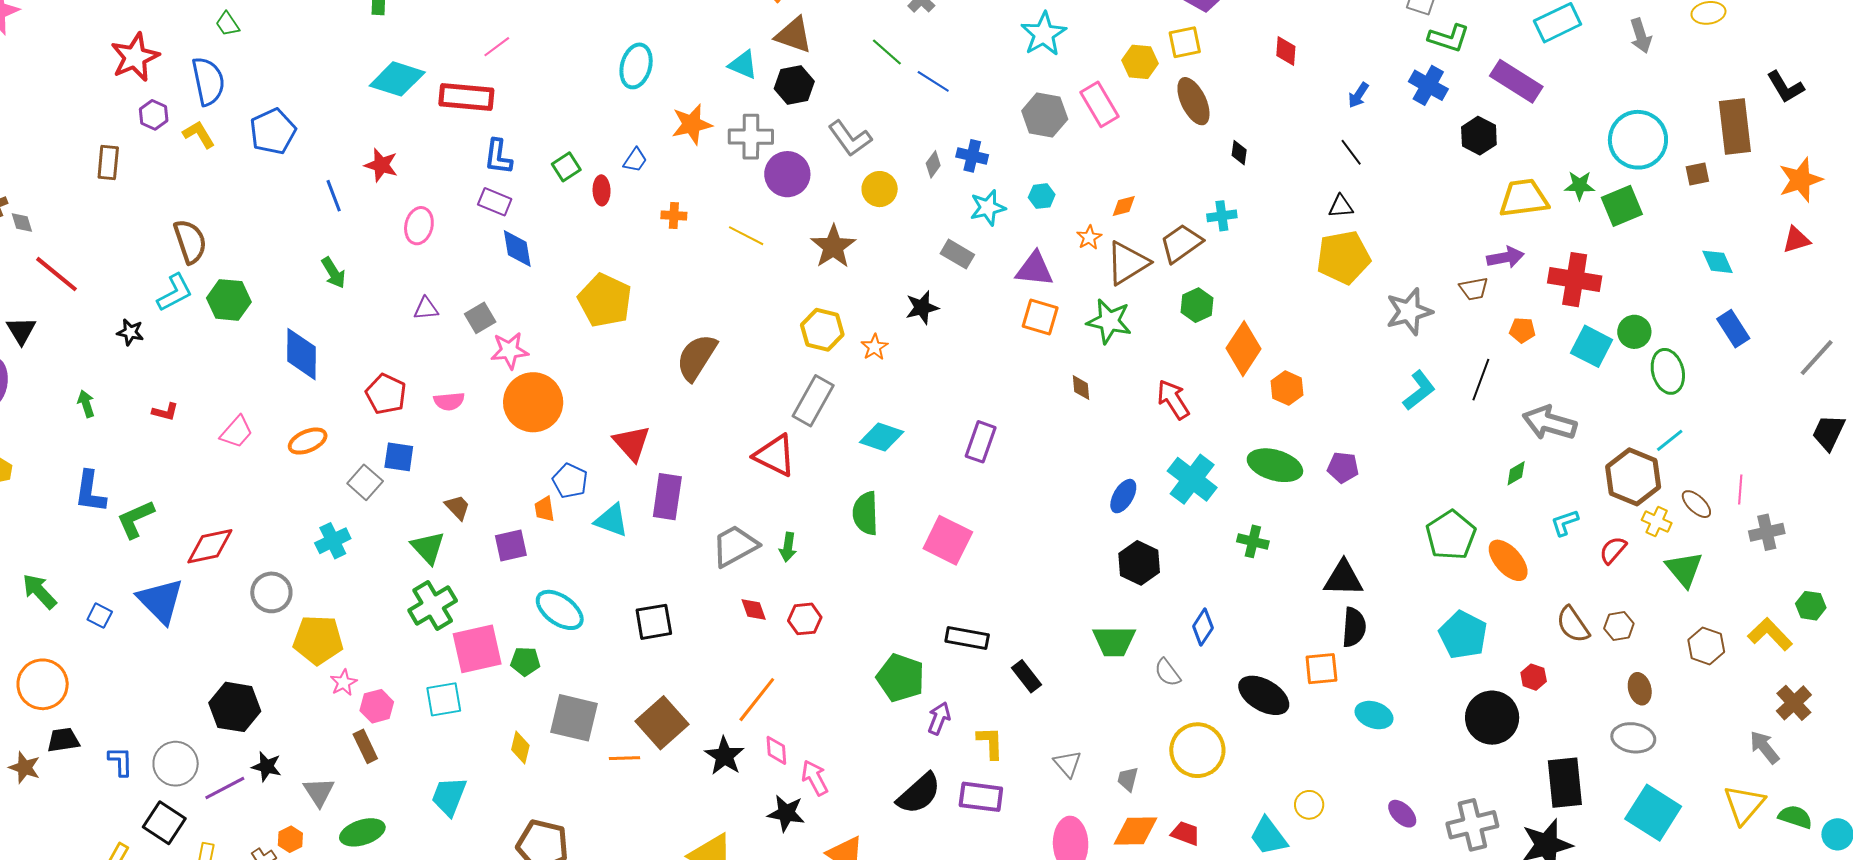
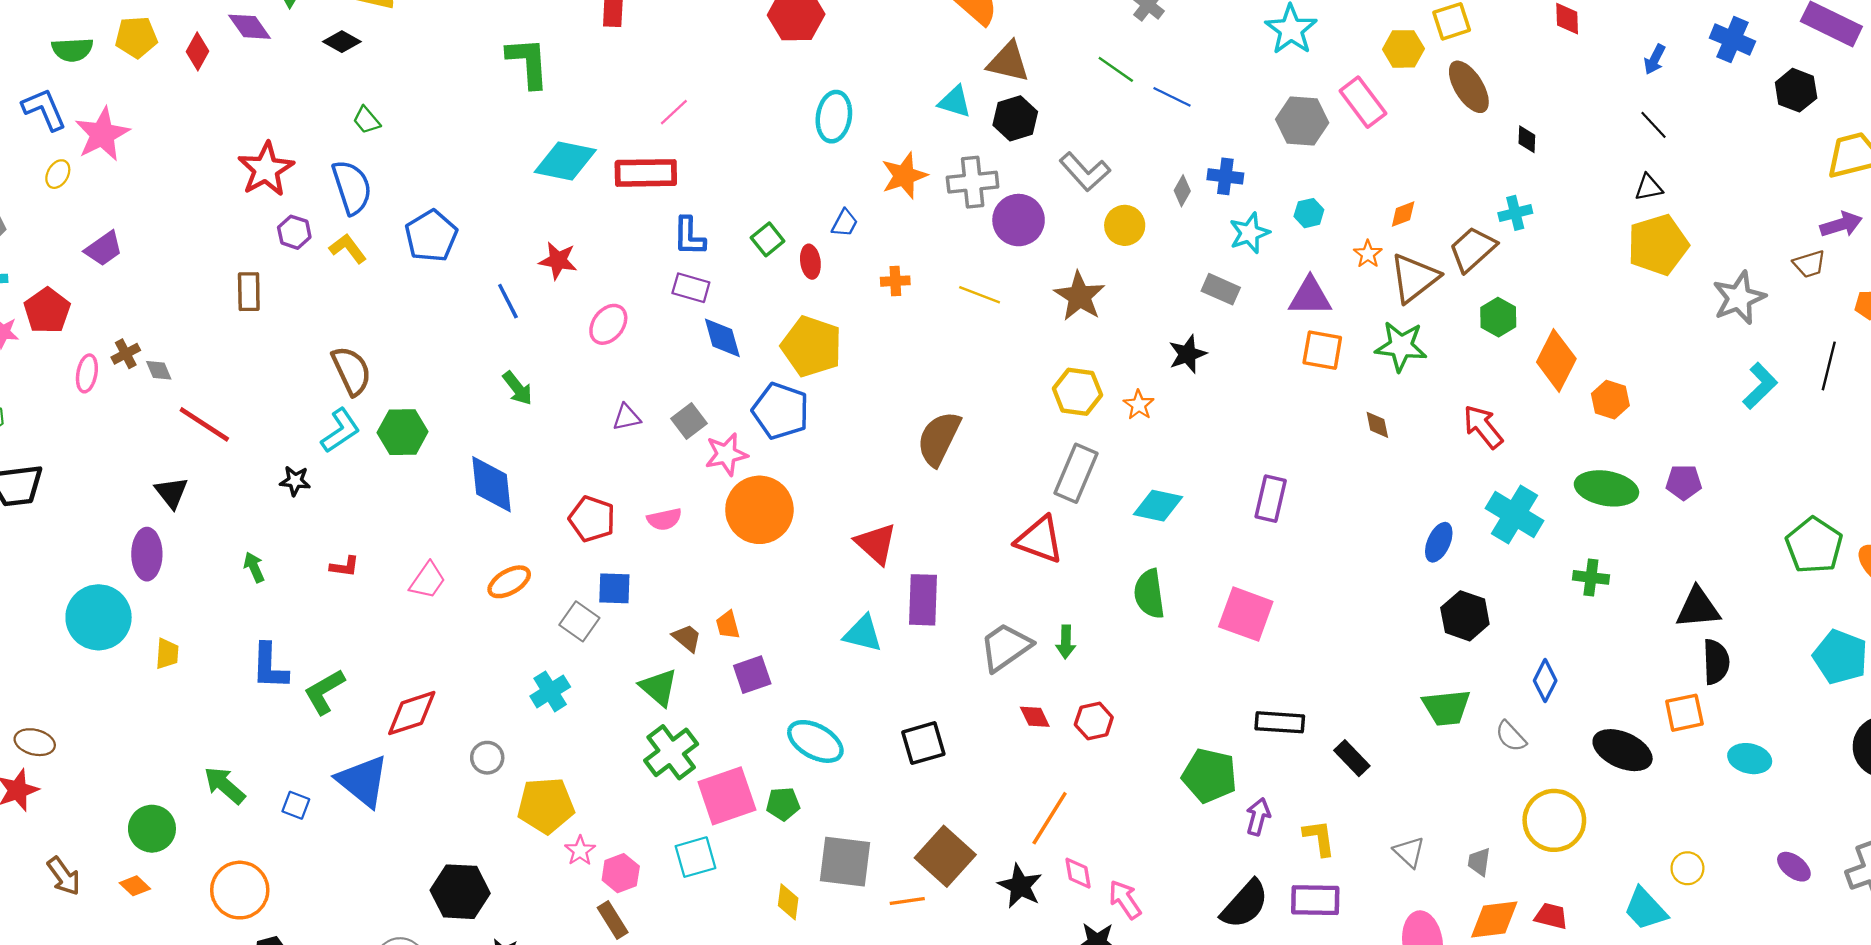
pink ellipse: (419, 226) -> (608, 324), turned 30
yellow pentagon: (605, 300) -> (812, 346), moved
blue pentagon: (570, 481) -> (781, 411), moved, size x1.4
orange trapezoid: (544, 509) -> (728, 625), moved
gray circle: (271, 592) -> (487, 758), size x0.7

